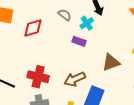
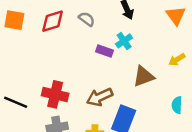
cyan cross: (87, 23) -> (124, 41), moved
red diamond: (33, 28) -> (53, 21), moved

